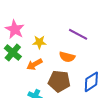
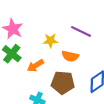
yellow star: (39, 42) -> (50, 41), moved

